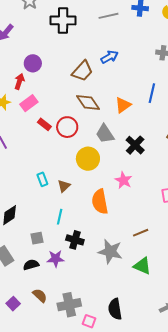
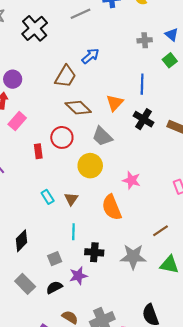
black cross: (63, 20) -> (35, 28), turned -30
red rectangle: (44, 124) -> (38, 151), moved, turned 56
black cross: (135, 145) -> (144, 119), moved

